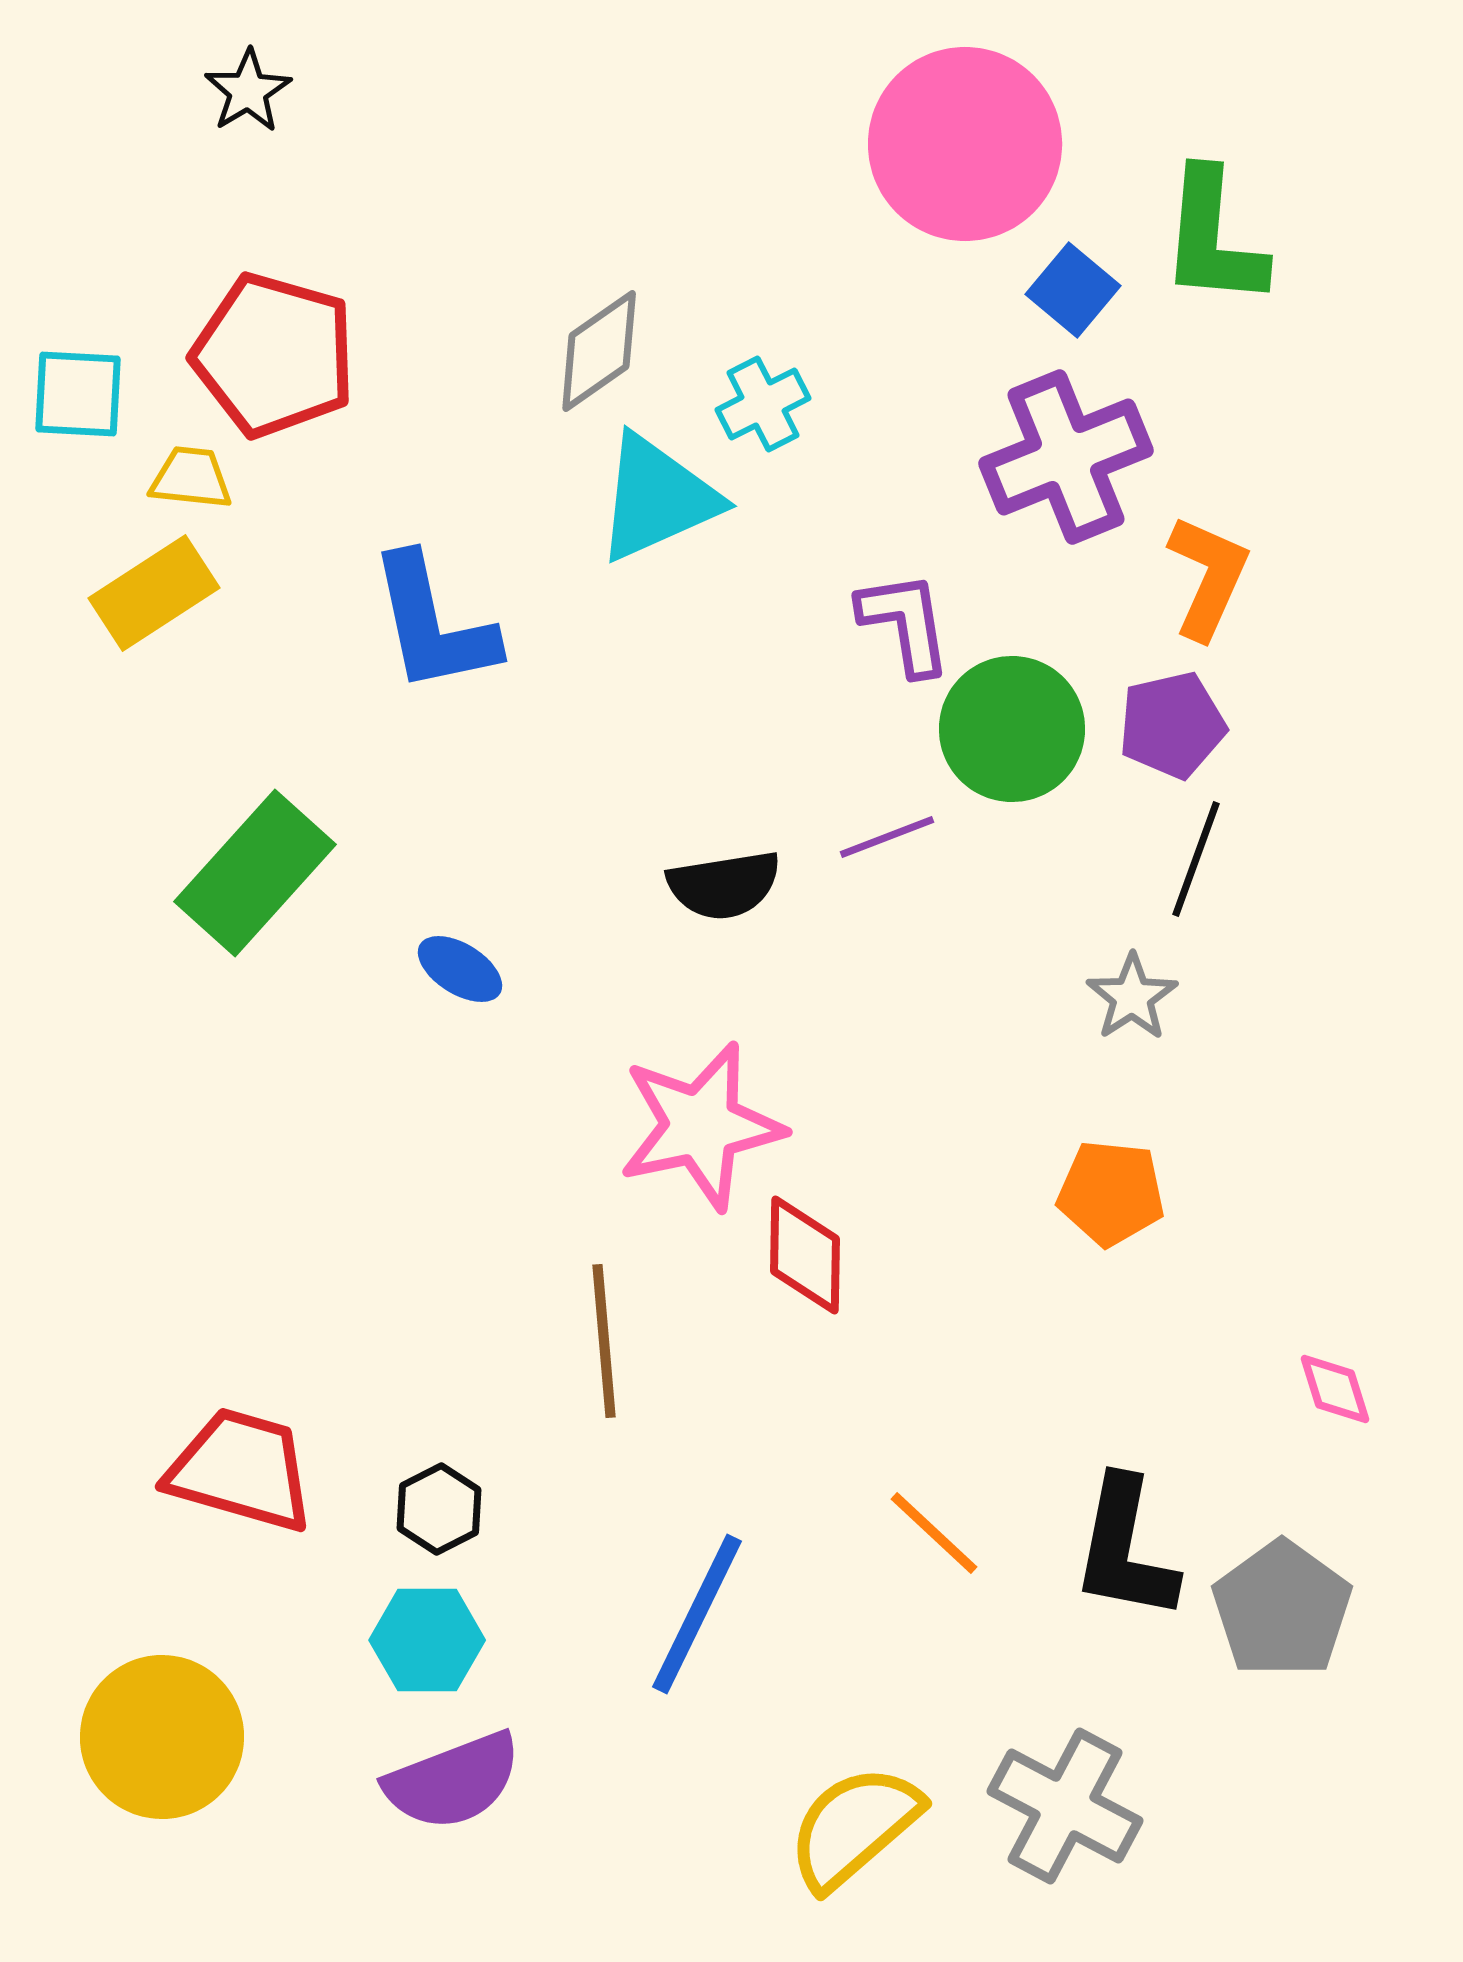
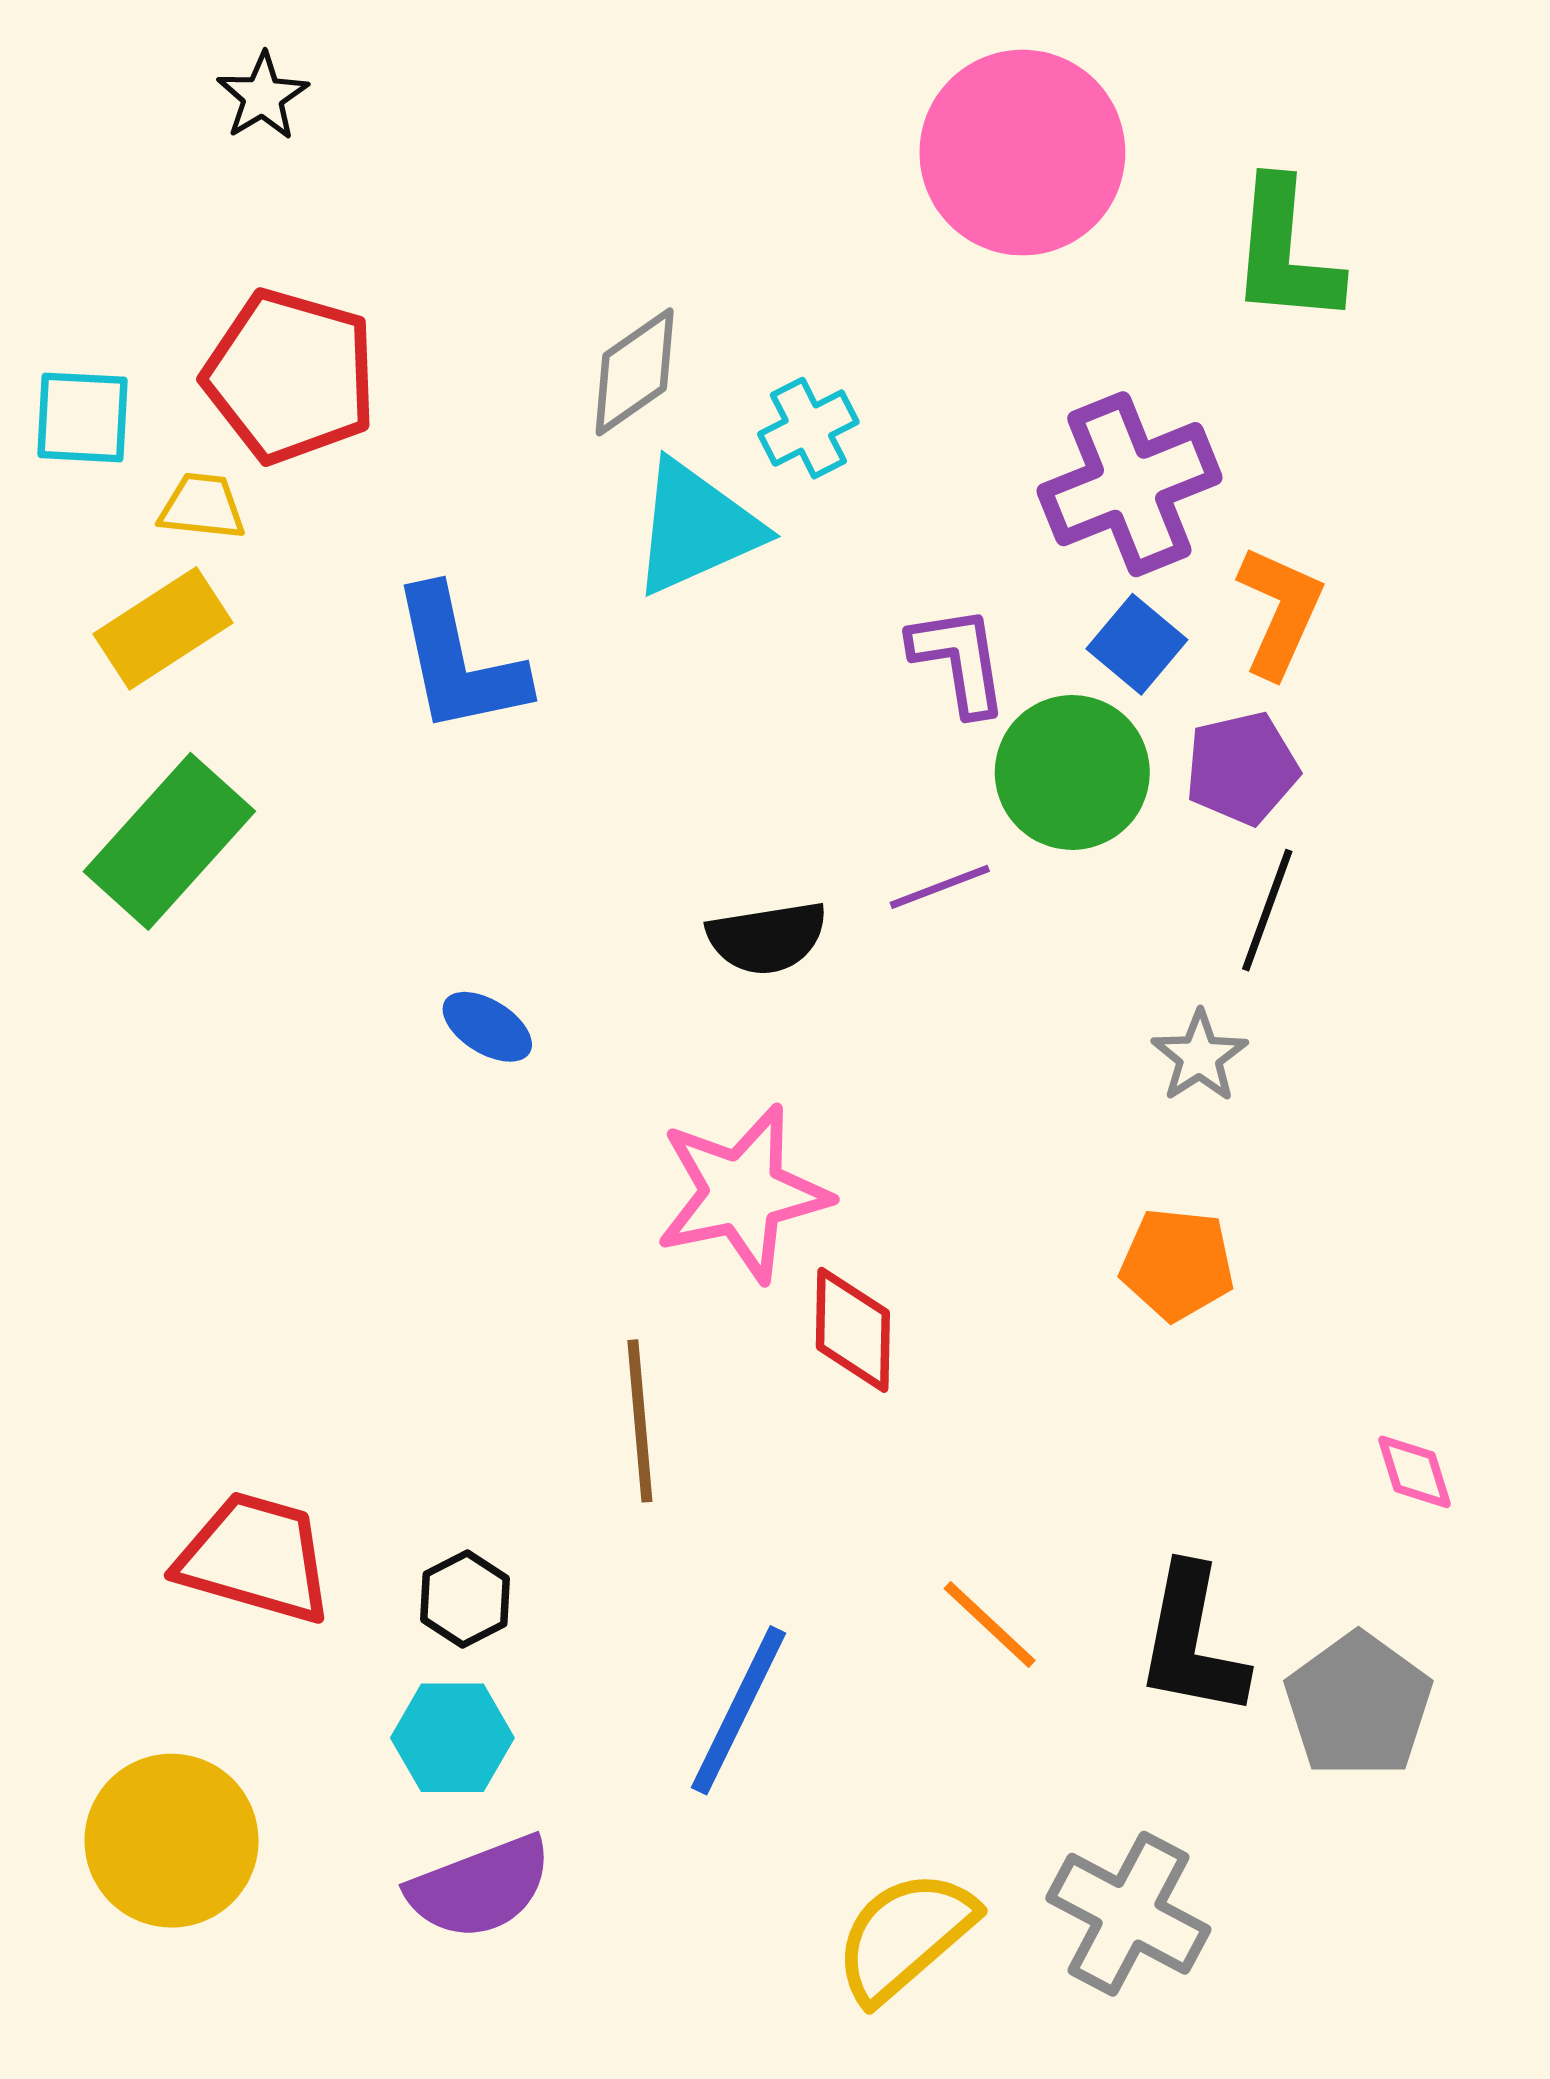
blue square: (1073, 290) -> (1137, 644), moved
green rectangle: (255, 873) -> (169, 841), moved

